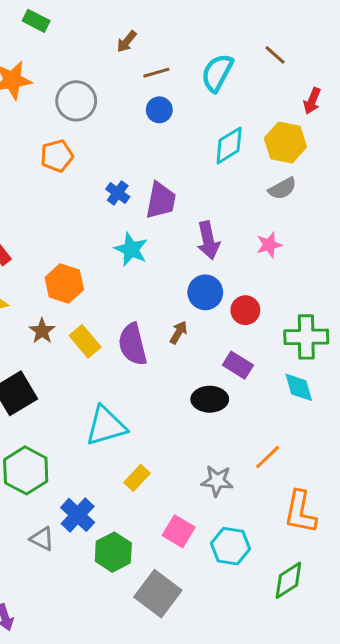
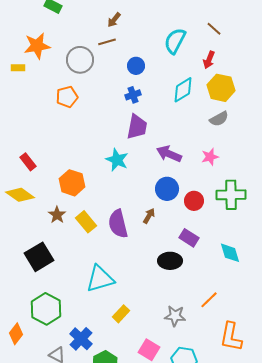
brown line: (156, 73) -> (107, 42), moved
red arrow: (312, 101) -> (209, 60), moved
blue cross: (118, 193) -> (133, 95), moved, turned 35
purple arrow: (208, 240) -> (169, 154), turned 125
green cross: (306, 337) -> (231, 195), moved

